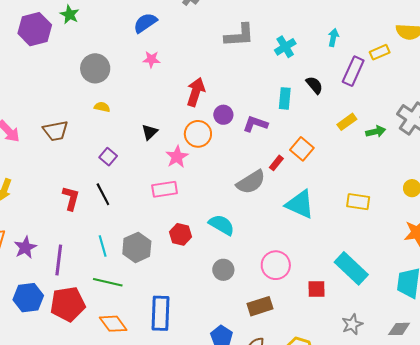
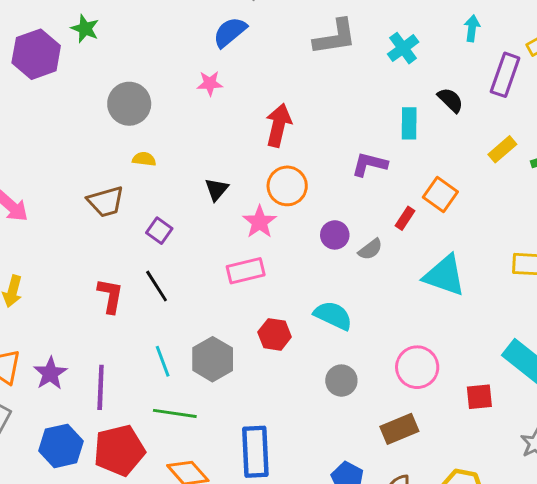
blue semicircle: (145, 23) -> (230, 32), moved
purple circle: (223, 115) -> (335, 235), moved
brown trapezoid: (56, 131) -> (106, 202), moved
gray semicircle: (251, 182) -> (370, 249), size x0.6

